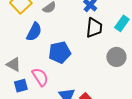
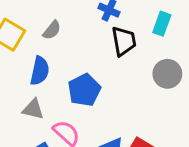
gray triangle: (14, 64) -> (33, 109), moved

